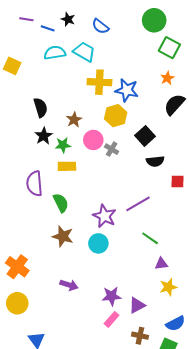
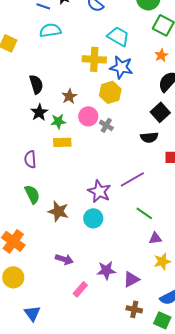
cyan trapezoid: (84, 52) -> (118, 36), moved
black square: (145, 136) -> (160, 112), moved
purple semicircle: (34, 184) -> (30, 159), size x0.7
green semicircle: (61, 203) -> (32, 194), moved
pink rectangle: (112, 319) -> (80, 289), moved

